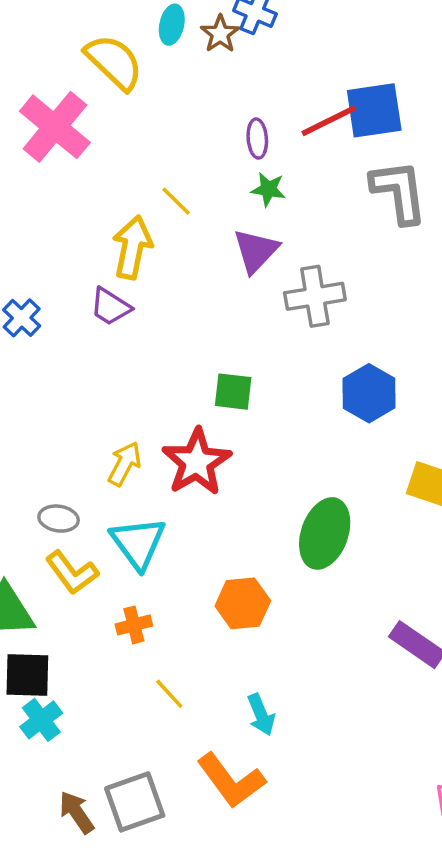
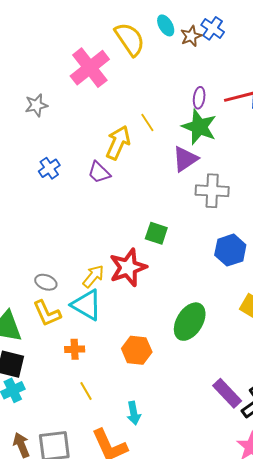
cyan ellipse: (172, 25) -> (166, 25), turned -55
green star: (268, 189) -> (199, 127), size x1.8
yellow arrow: (125, 464) -> (93, 276), moved
cyan triangle: (138, 543) -> (87, 305), turned -36

